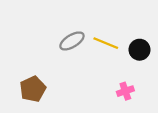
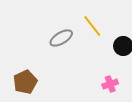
yellow line: (106, 43) -> (92, 26), moved, turned 30

